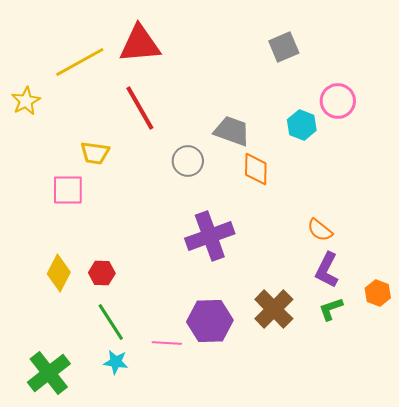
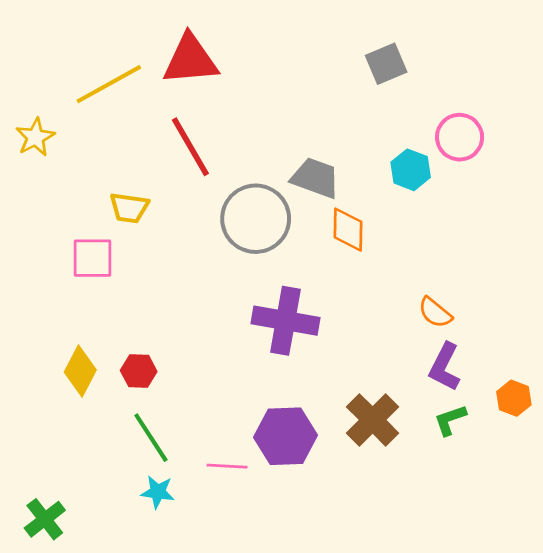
gray circle: (188, 161) -> (256, 219), size x1.6
purple cross: (210, 236) -> (286, 321), turned 30
green cross: (49, 373) -> (45, 519), moved, size x0.7

